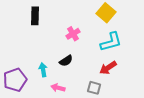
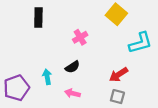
cyan L-shape: (111, 42) -> (140, 43), moved
pink arrow: (58, 88) -> (72, 93), moved
gray square: (94, 88) -> (117, 97), moved

